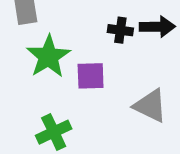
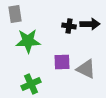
green star: (48, 57) -> (28, 41), turned 30
purple square: (91, 76) -> (62, 62), moved

